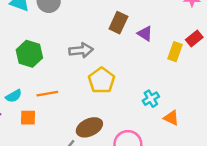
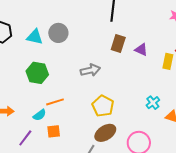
green hexagon: (29, 54) -> (37, 73), moved
yellow pentagon: (102, 80) -> (103, 106), moved
orange line: (47, 94) -> (55, 102), moved

